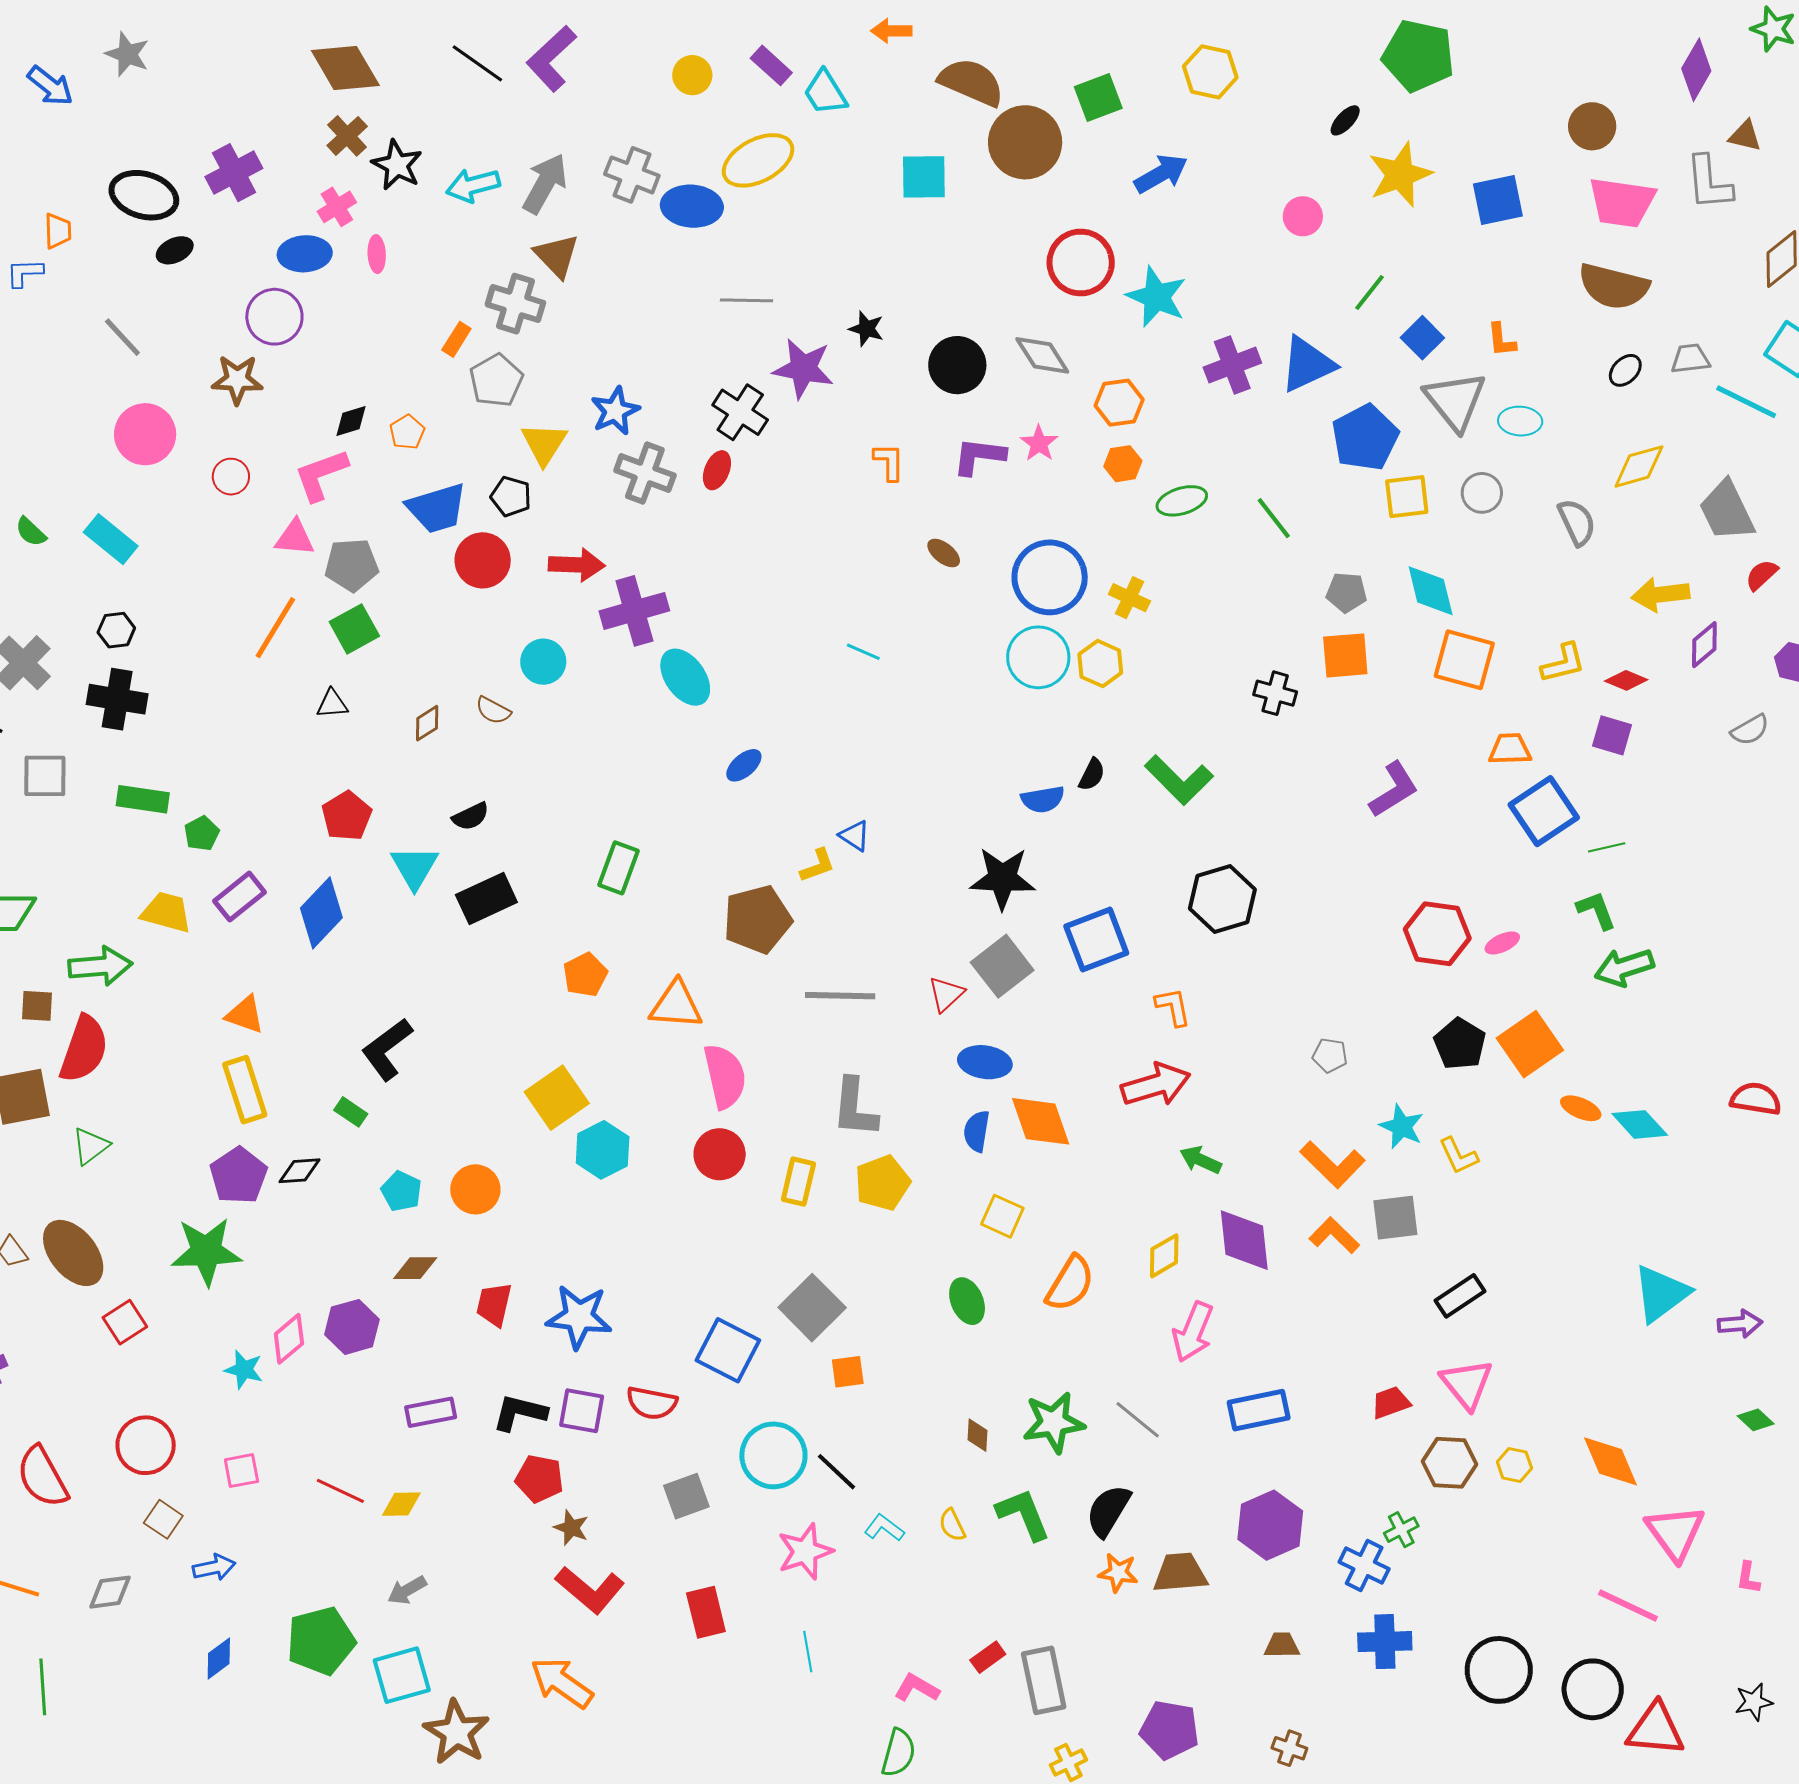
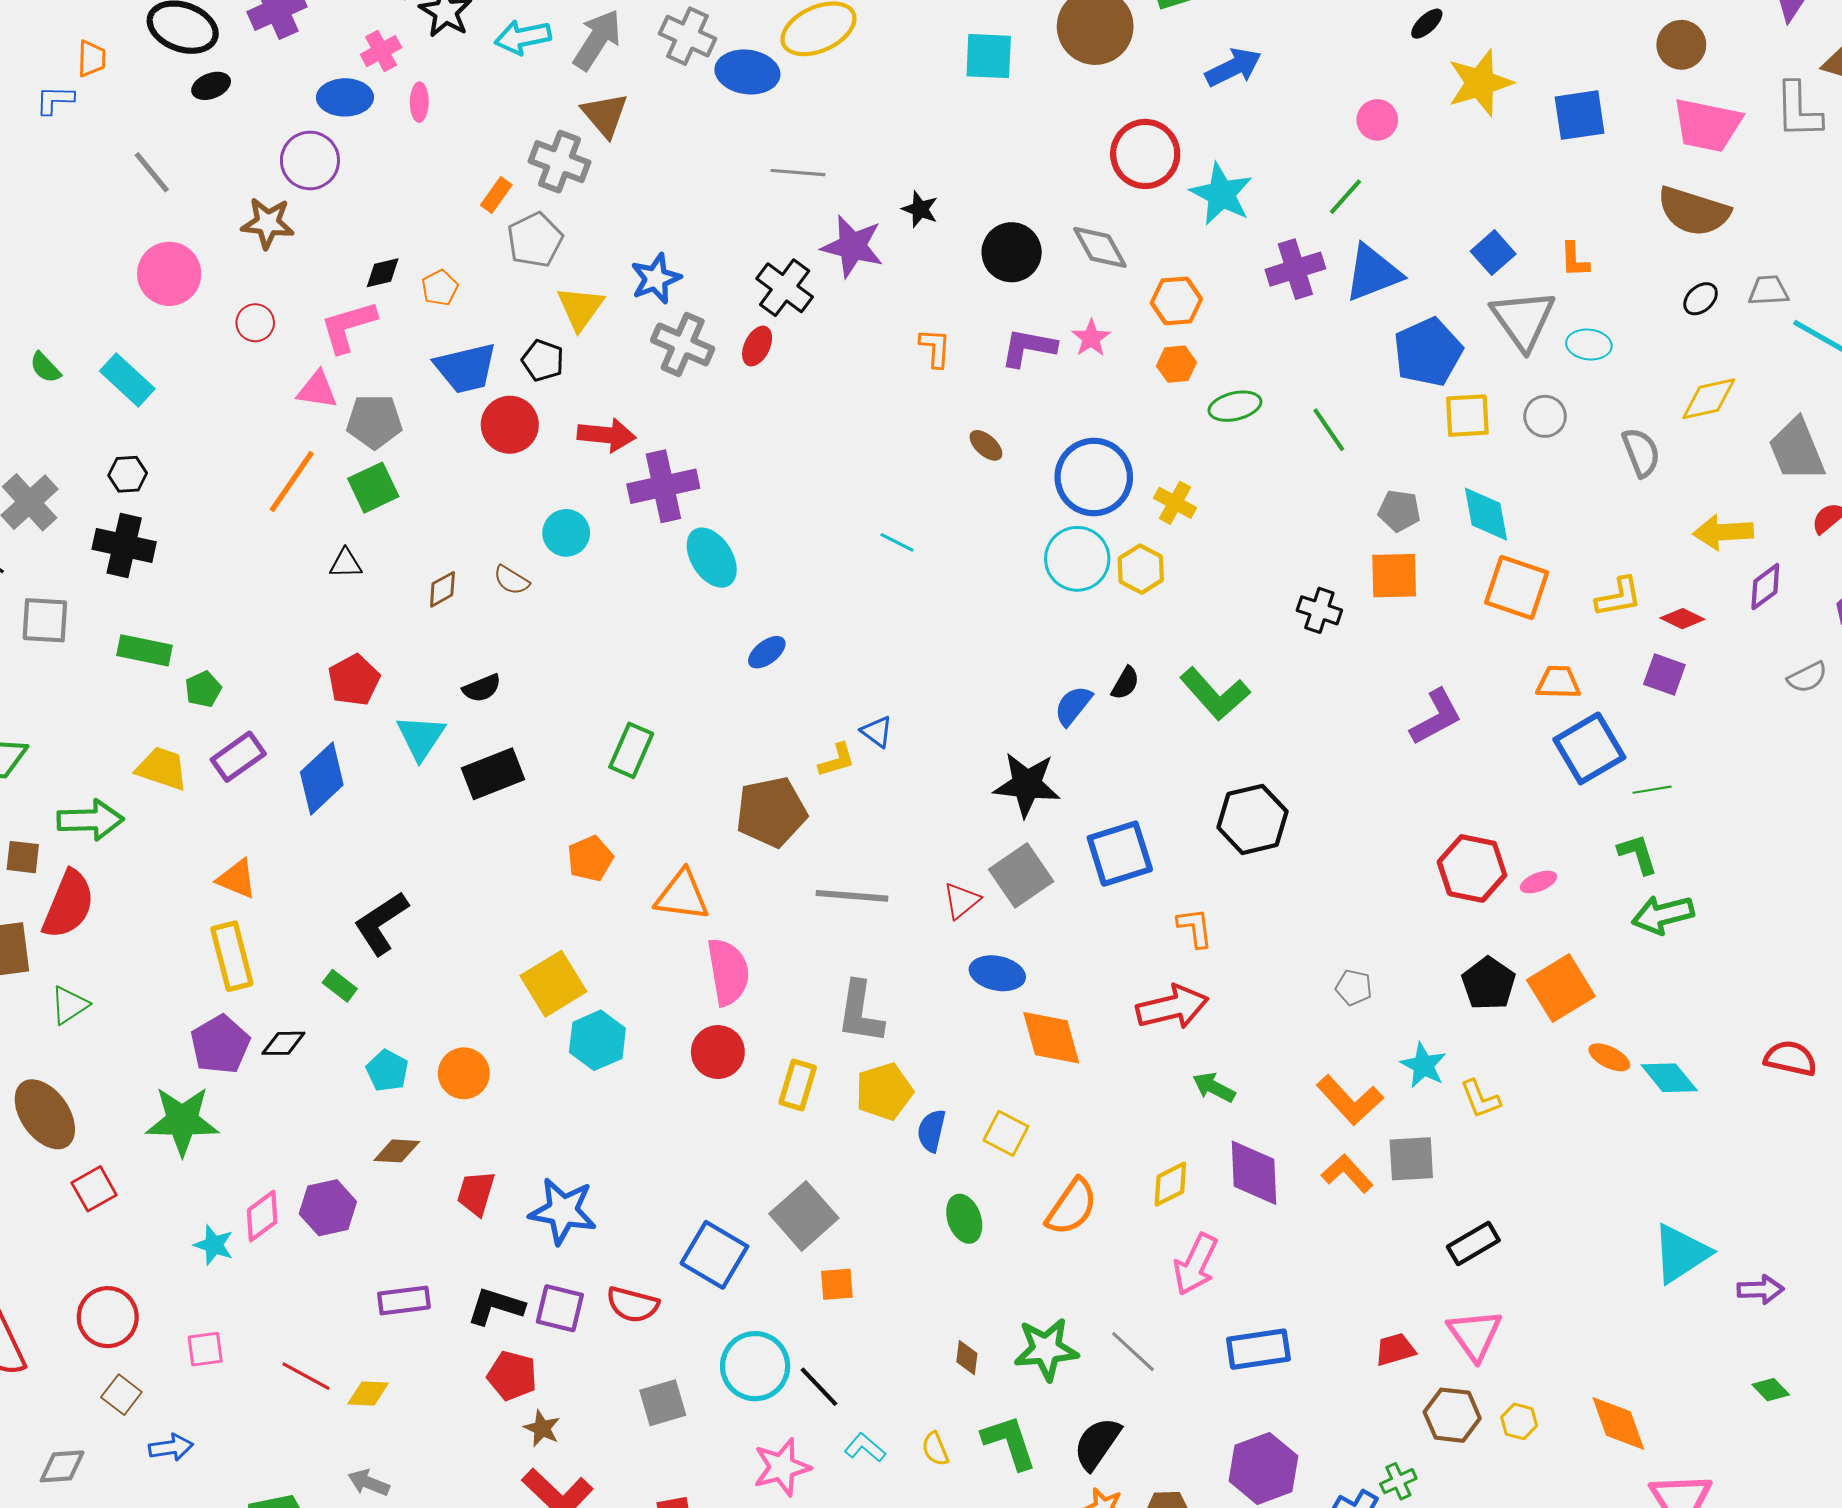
green line: (1370, 293) -> (1345, 197), moved
blue semicircle: (1043, 799) -> (1073, 706), turned 135
blue semicircle: (977, 1131) -> (931, 1131), moved
gray arrow: (407, 1590) -> (369, 1483), turned 48

